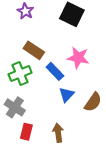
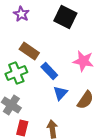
pink star: (78, 58) -> (83, 61), moved

